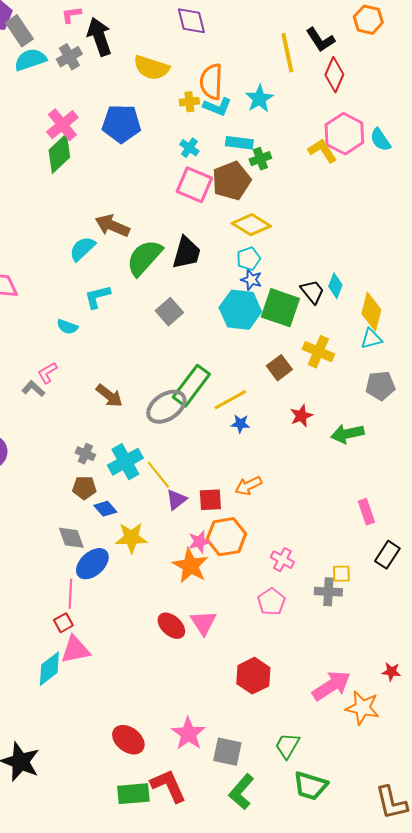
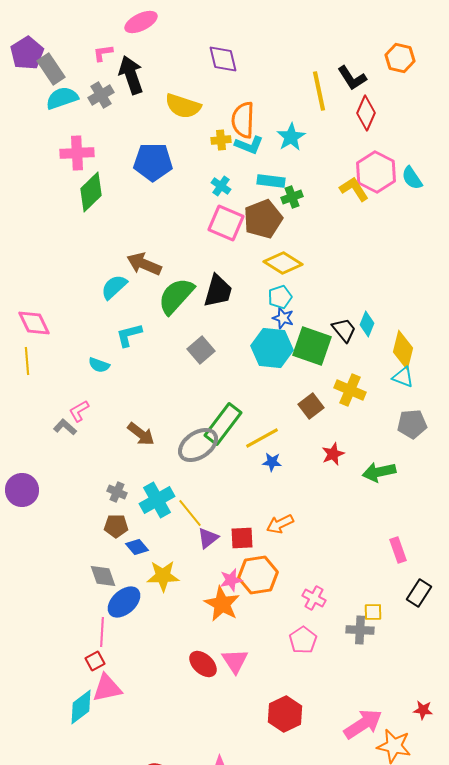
pink cross: (62, 125) -> (77, 153), moved, turned 36
cyan triangle: (371, 339) -> (403, 377), turned 35

